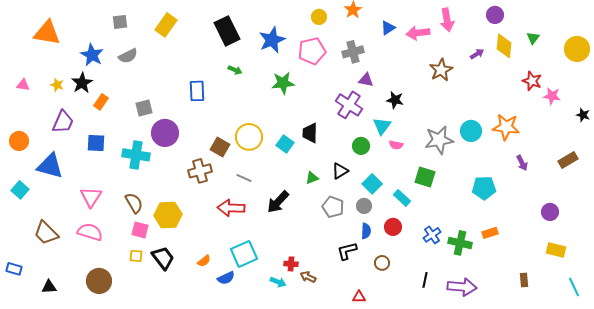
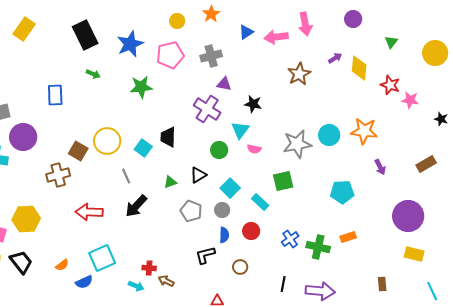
yellow diamond: (504, 46) -> (359, 68), moved
green square: (425, 177) -> (283, 181), turned -30
gray line: (244, 178) -> (126, 176), moved, turned 42
purple circle: (550, 212) -> (408, 216), size x1.8

